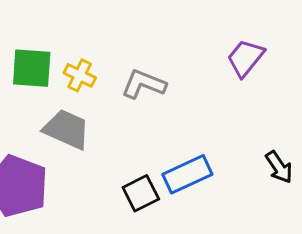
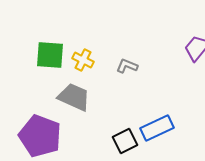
gray L-shape: (144, 84) -> (127, 66), size x0.7

